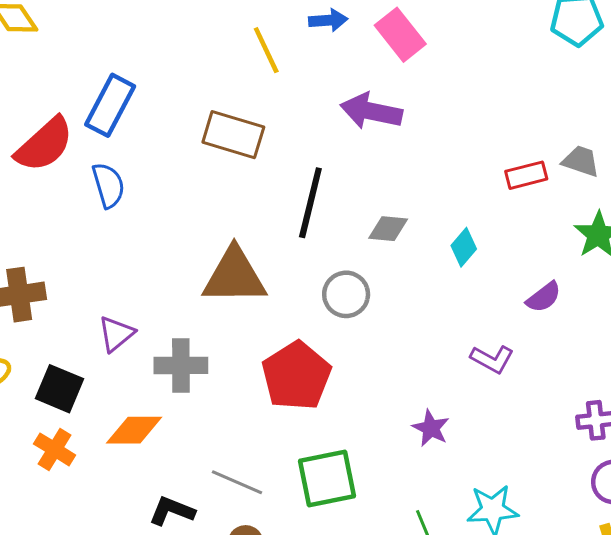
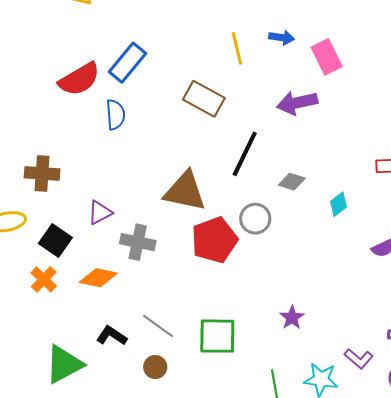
purple arrow: (371, 111) -> (297, 103), turned -36
purple L-shape: (492, 359) -> (359, 359), moved
red pentagon: (296, 376) -> (214, 240), moved

